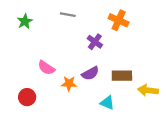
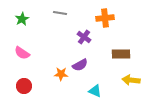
orange cross: (119, 20) -> (105, 18), turned -30
pink semicircle: (46, 68) -> (22, 53), moved
brown rectangle: (122, 76) -> (121, 54), moved

